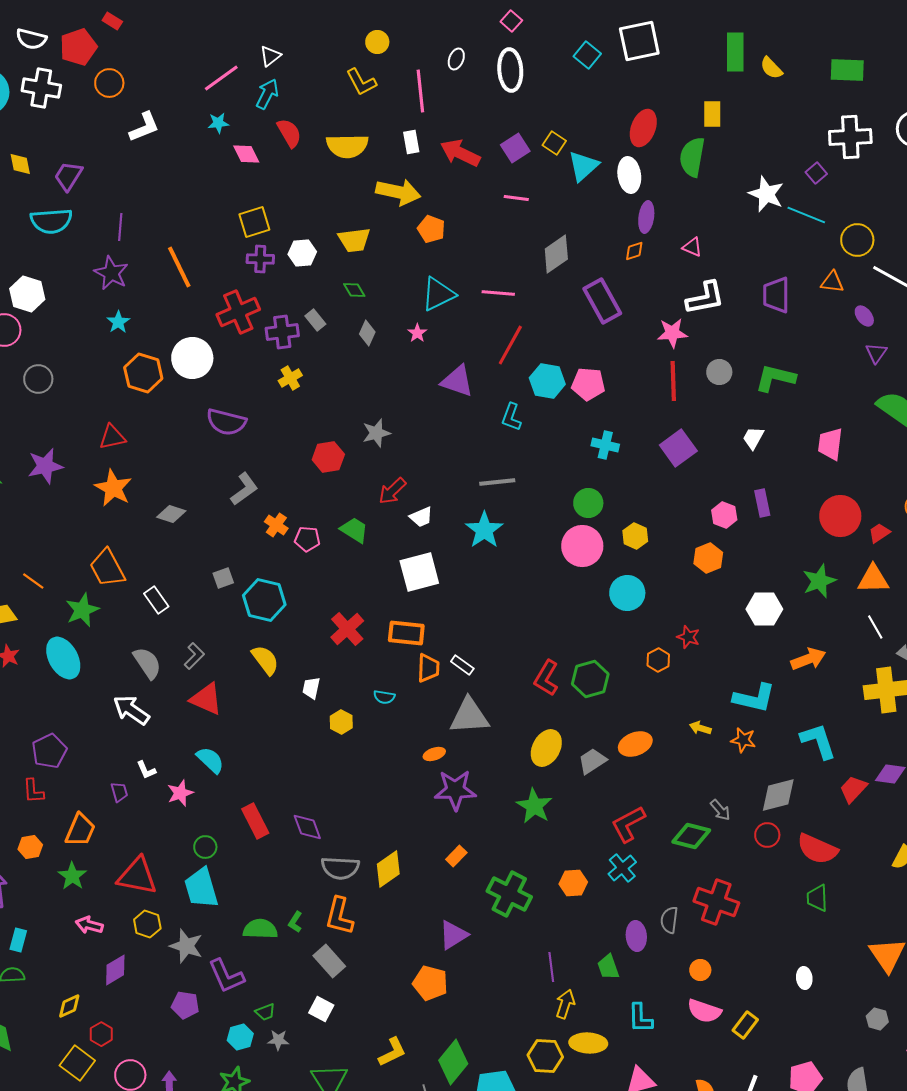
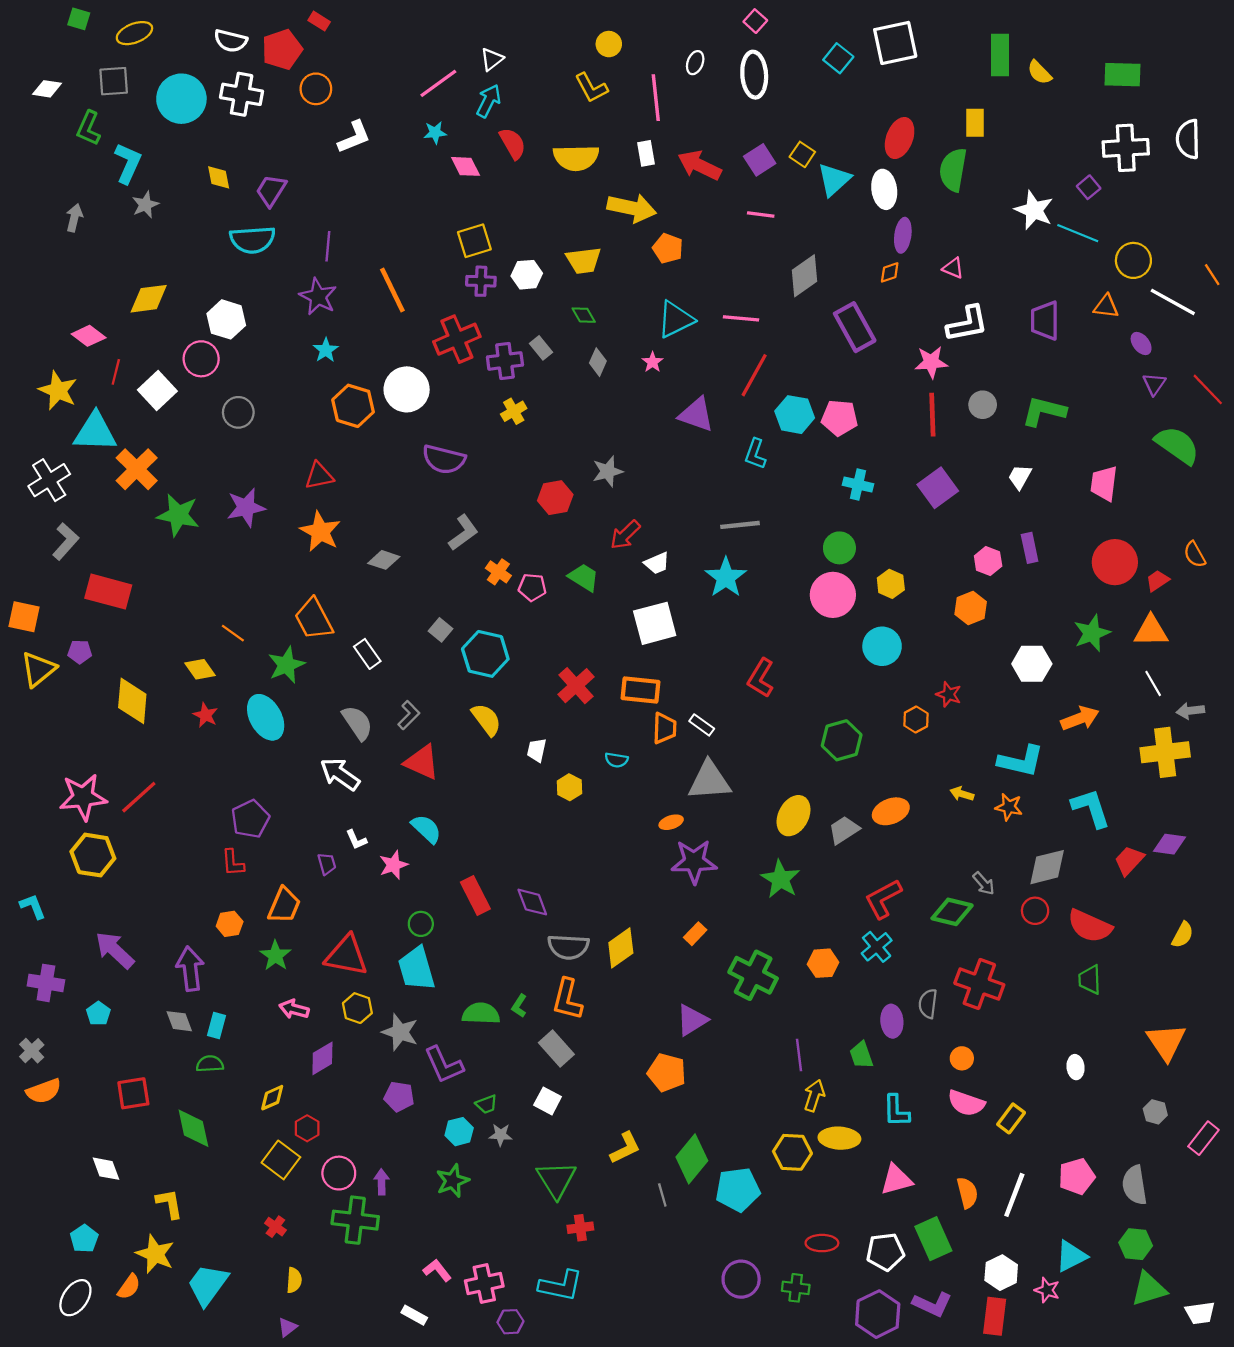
gray square: (223, 578) -> (440, 630), turned -30
red L-shape: (546, 678) -> (761, 678), moved

